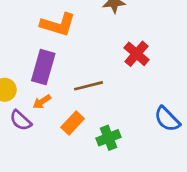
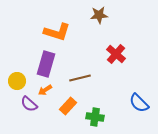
green cross: (109, 138) -> (95, 117), turned 30

